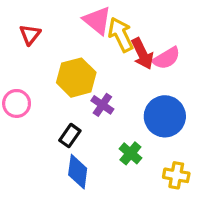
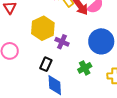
green cross: (130, 153) -> (85, 68), turned 32

